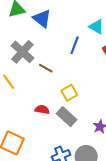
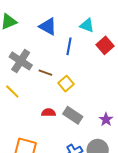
blue triangle: (42, 18) -> (48, 26), moved
yellow square: (69, 93) -> (66, 84), moved

